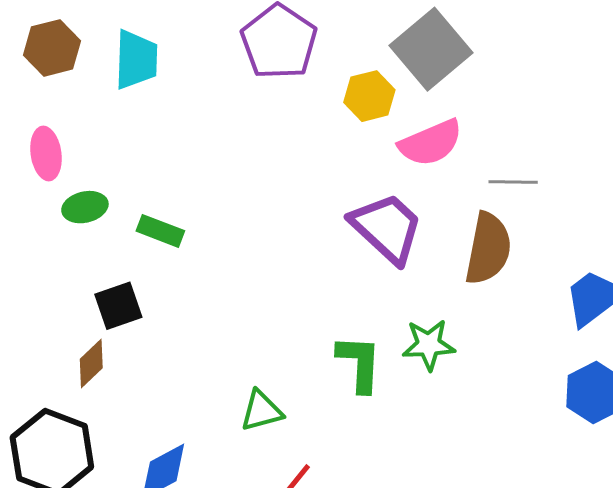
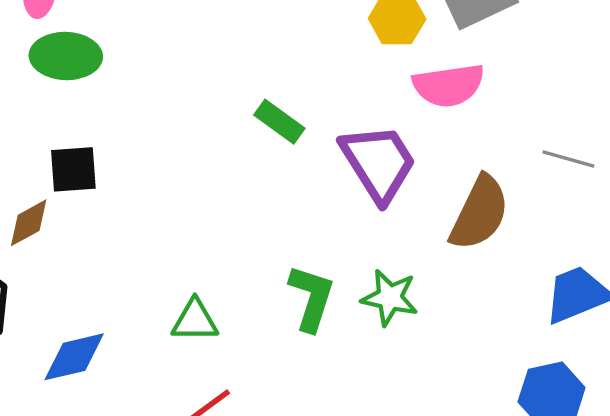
gray line: (513, 182) -> (568, 159), moved
green ellipse: (85, 207) -> (66, 56), size x1.4
green rectangle: (160, 231) -> (279, 122), moved

